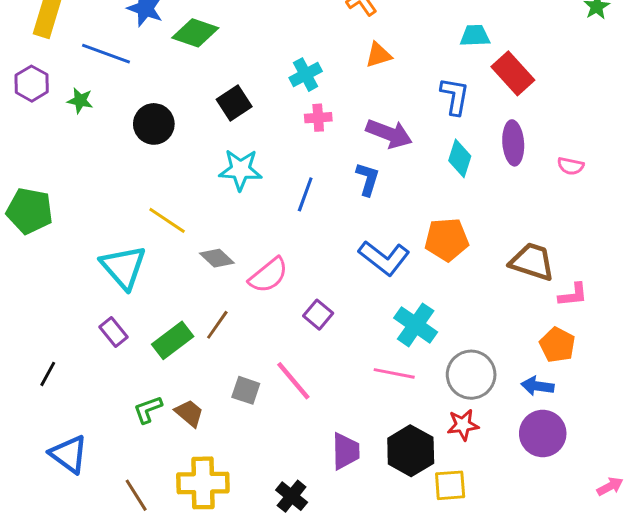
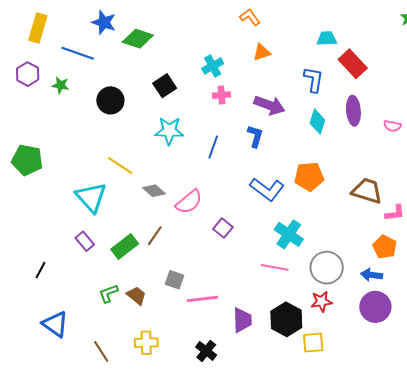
pink line: (293, 381) -> (202, 299), moved, turned -56
yellow cross: (203, 483) -> (146, 343), size x0.7

